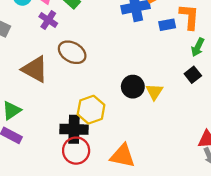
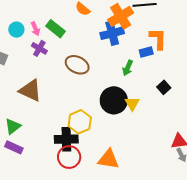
blue rectangle: (167, 25) -> (146, 52), moved
green arrow: (198, 47) -> (128, 68), moved
brown ellipse: (72, 52) -> (77, 65), moved
black circle: (133, 87) -> (114, 100), size x1.4

